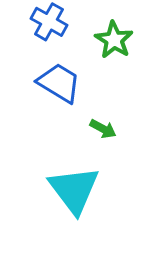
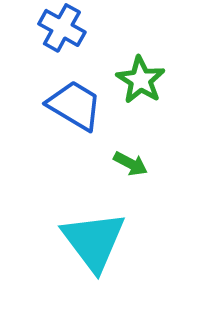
green star: (114, 40) -> (141, 80), moved

